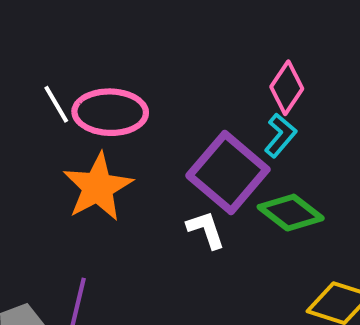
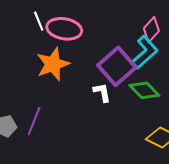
cyan L-shape: (280, 135) -> (145, 52), size x1.6

